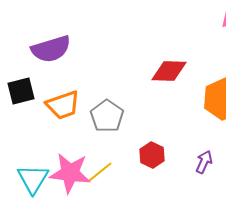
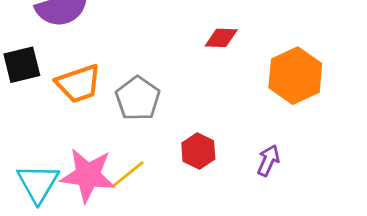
red diamond: (169, 71) -> (221, 38), size x0.7

